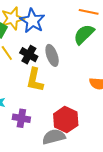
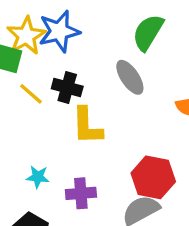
blue star: (32, 21) -> (59, 31), turned -30
gray ellipse: (52, 55) -> (130, 77), moved

